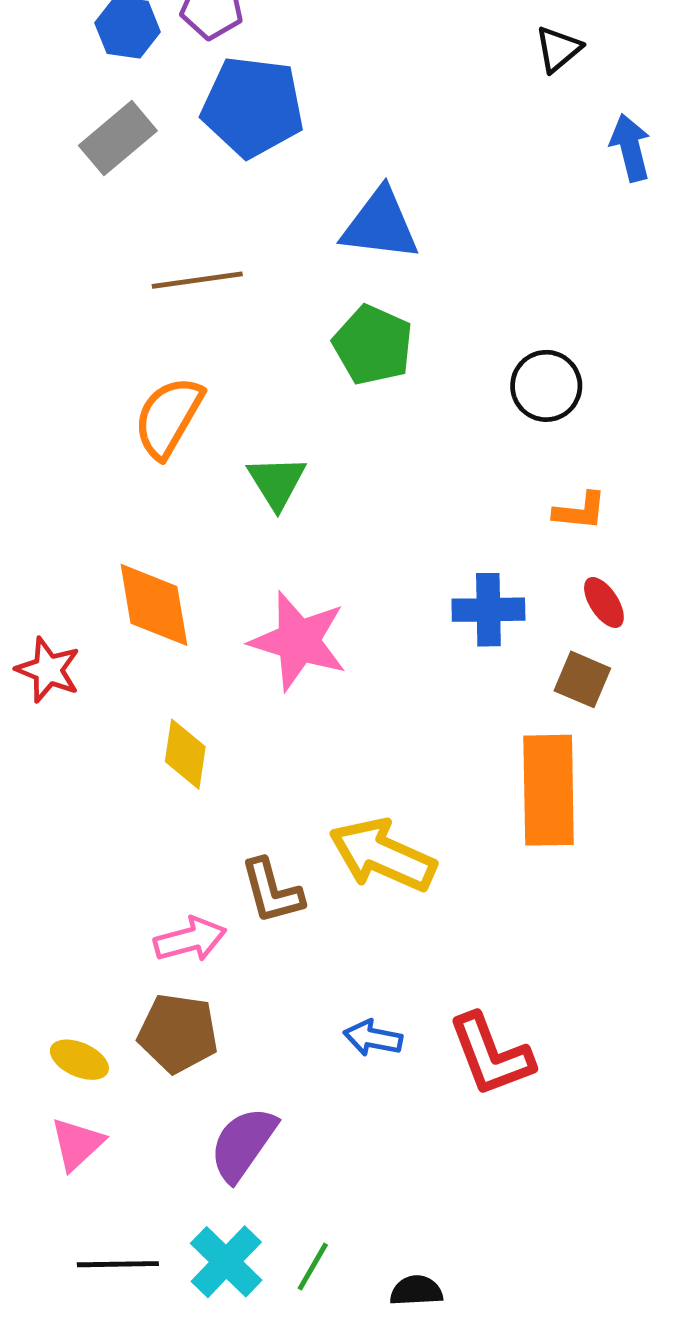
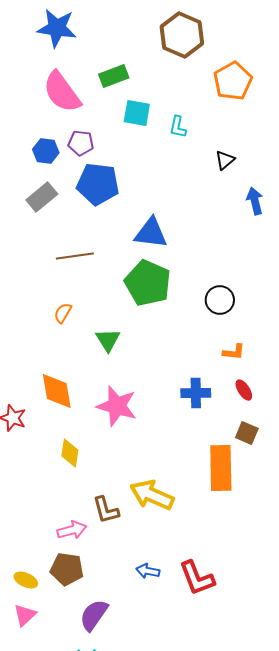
green pentagon: (373, 345) -> (148, 283), size x1.4
orange semicircle: (168, 417) -> (63, 313), size x0.6
brown square: (582, 679) -> (247, 433), moved

